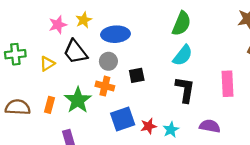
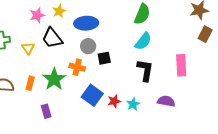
gray circle: (108, 61) -> (88, 46), moved
yellow triangle: (47, 64) -> (28, 48), turned -32
blue square: (123, 119) -> (92, 95), turned -35

